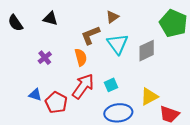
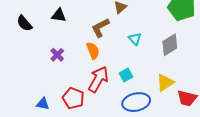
cyan triangle: (118, 44) -> (135, 39), moved, size x0.6
gray diamond: (147, 51) -> (170, 45), moved
blue triangle: (35, 95) -> (43, 104), moved

